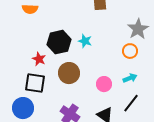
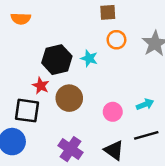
orange circle: (130, 51) -> (116, 40), moved
red star: (39, 59) -> (41, 86), moved
black line: (131, 103) -> (146, 135), turned 36

